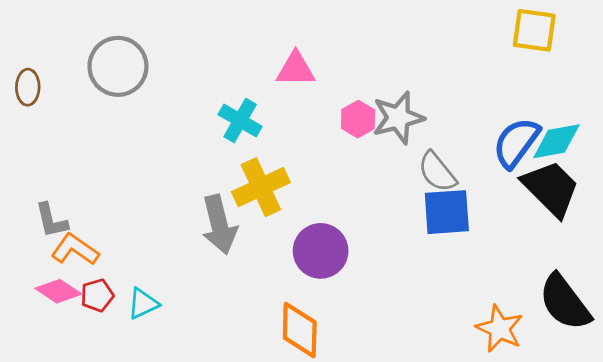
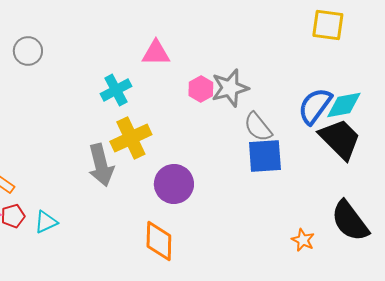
gray circle: (118, 66) -> (28, 51), size x0.7
cyan cross: (240, 120) -> (116, 90), turned 32
orange star: (500, 329) -> (303, 240), size x0.7

